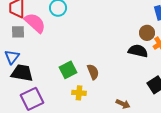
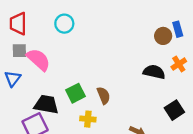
pink semicircle: (35, 23) -> (38, 60), moved
brown circle: (147, 33) -> (163, 36), moved
black trapezoid: (22, 73) -> (46, 104), moved

